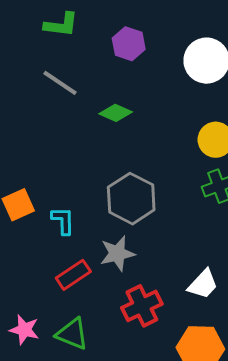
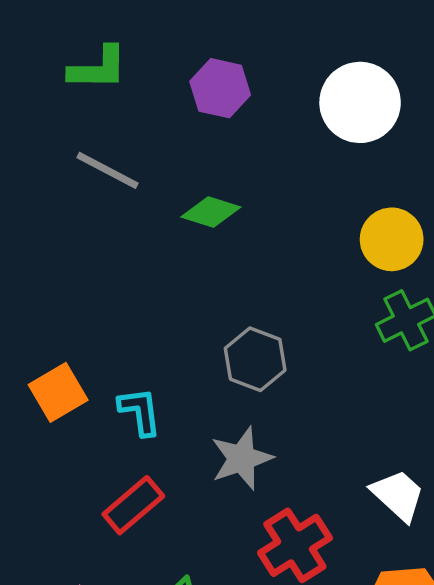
gray hexagon: (131, 199) -> (255, 359), size x0.7
red rectangle: (73, 275) -> (133, 505), moved
white trapezoid: (203, 284) -> (398, 495), turned -84

